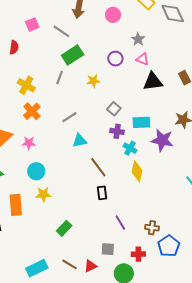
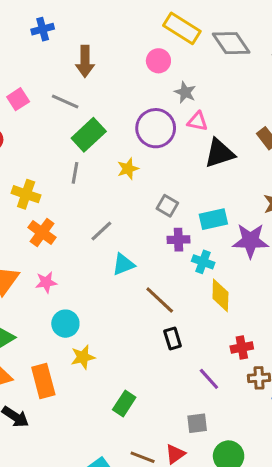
pink circle: (113, 15) -> (158, 61), moved
purple circle: (115, 59) -> (156, 128), size x1.6
red cross: (138, 254) -> (242, 347), moved

